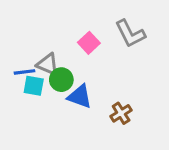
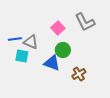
blue line: (25, 72) -> (15, 39), moved
green circle: (61, 80) -> (63, 50), moved

